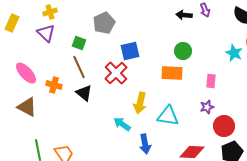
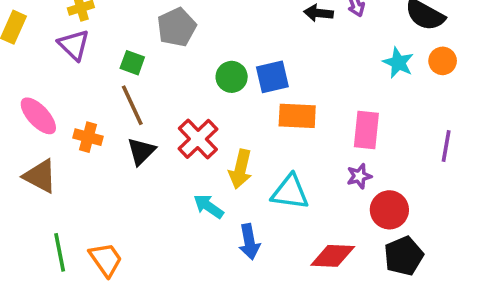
blue square: (130, 51) -> (272, 77), moved
green circle: (183, 51) -> (232, 77), moved
cyan star: (234, 53) -> (398, 63), moved
red cross: (116, 73) -> (198, 139), moved
pink rectangle: (211, 81) -> (366, 130), size x1.5
black triangle: (84, 93) -> (141, 151), turned 36

